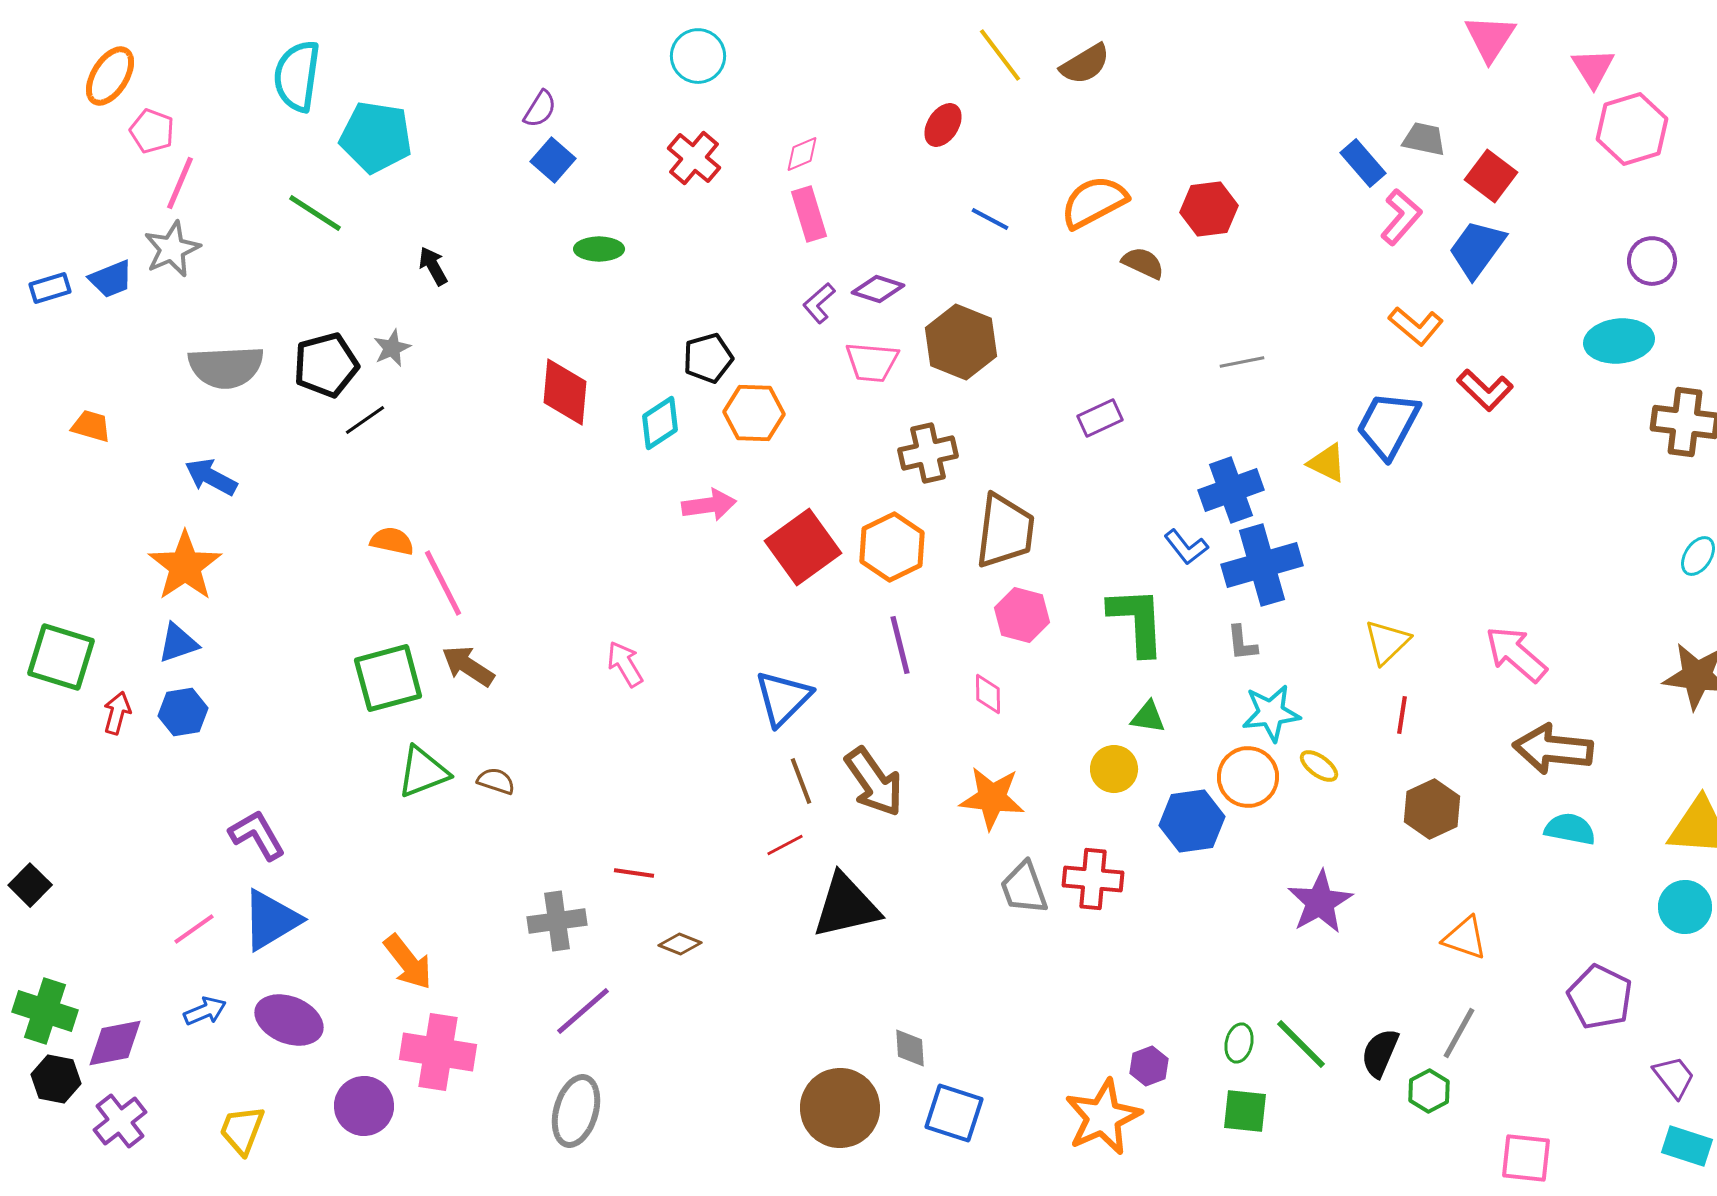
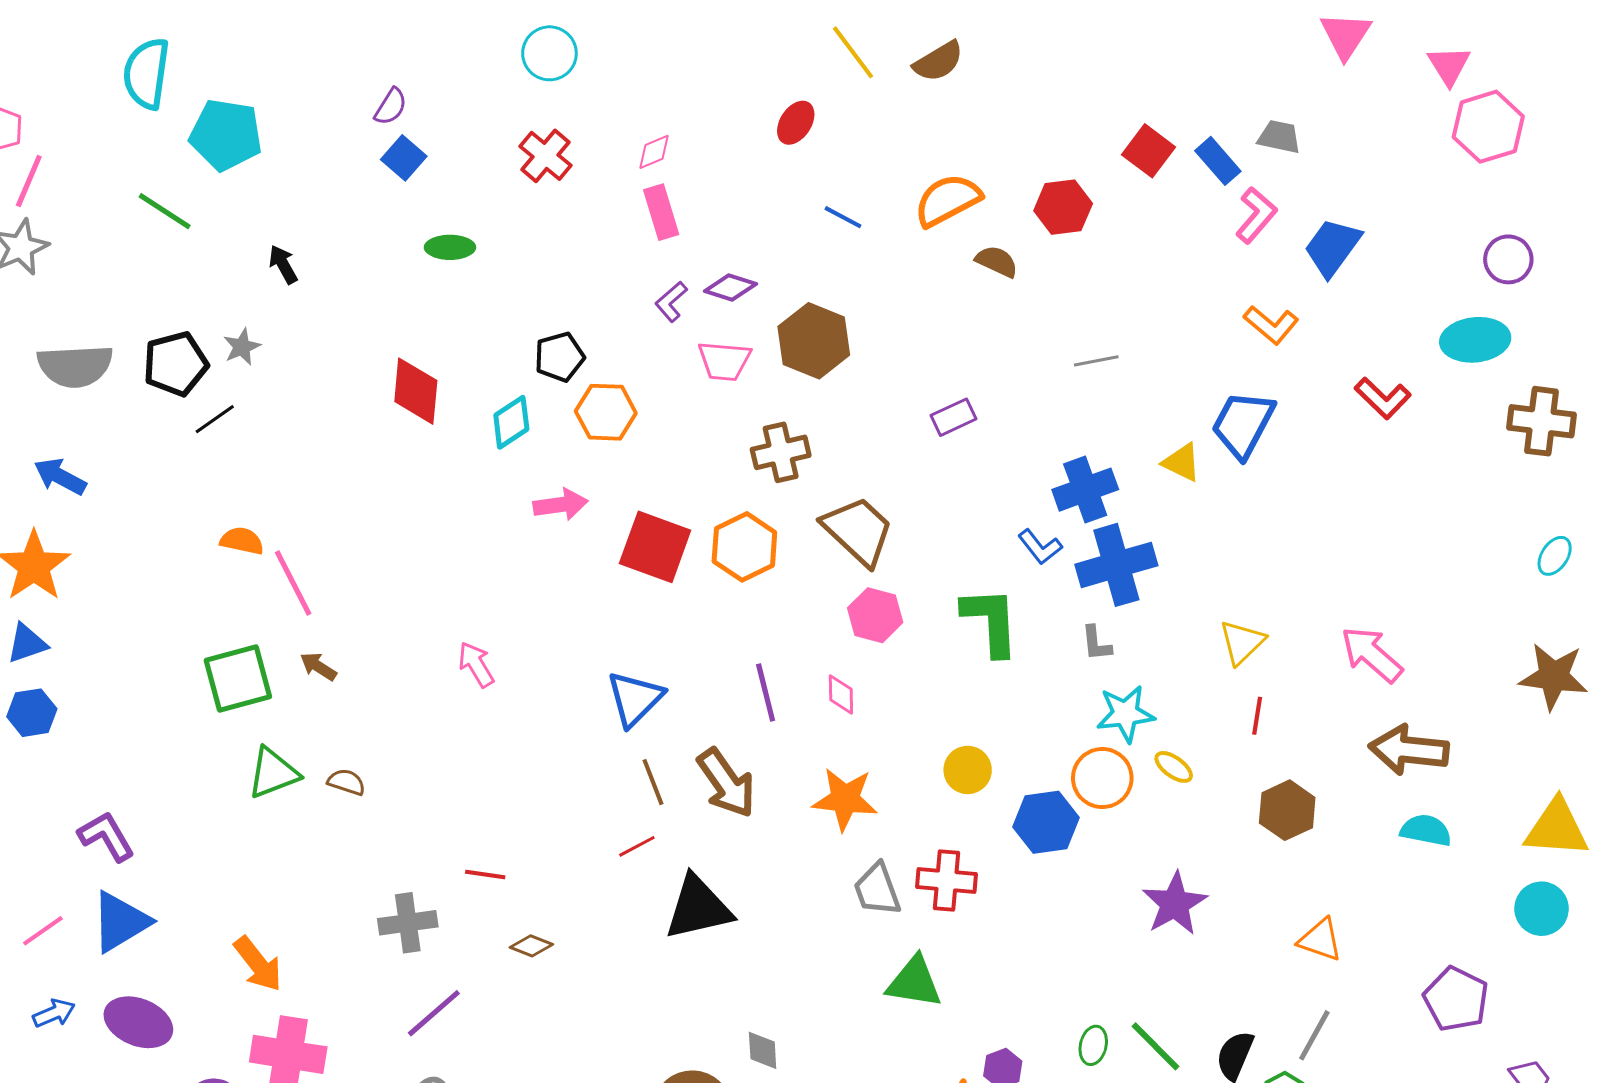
red square: (1491, 176) -> (1149, 151), moved
red L-shape: (1485, 390) -> (1383, 398), moved
brown trapezoid: (1005, 531) -> (858, 531), turned -54
red square: (803, 547) -> (655, 547), turned -34
purple line: (900, 645) -> (766, 693), moved
brown arrow: (468, 666) -> (318, 666), size x0.7
green triangle: (1148, 717) -> (914, 982), moved, size x1.6

